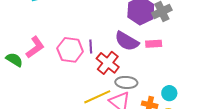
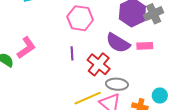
purple line: (91, 47) -> (72, 53), moved
pink hexagon: (70, 50) -> (80, 18), moved

